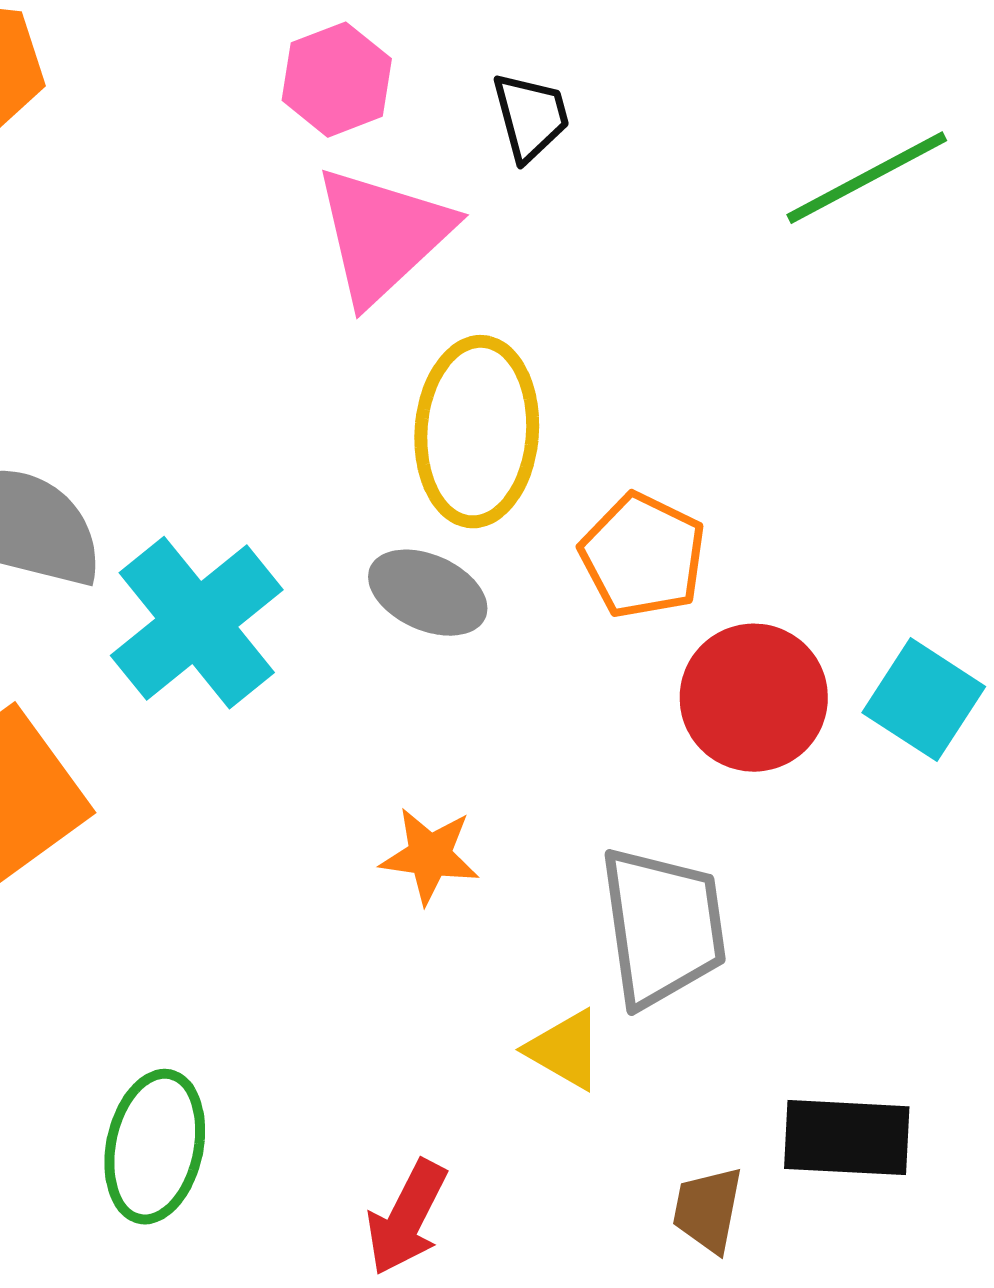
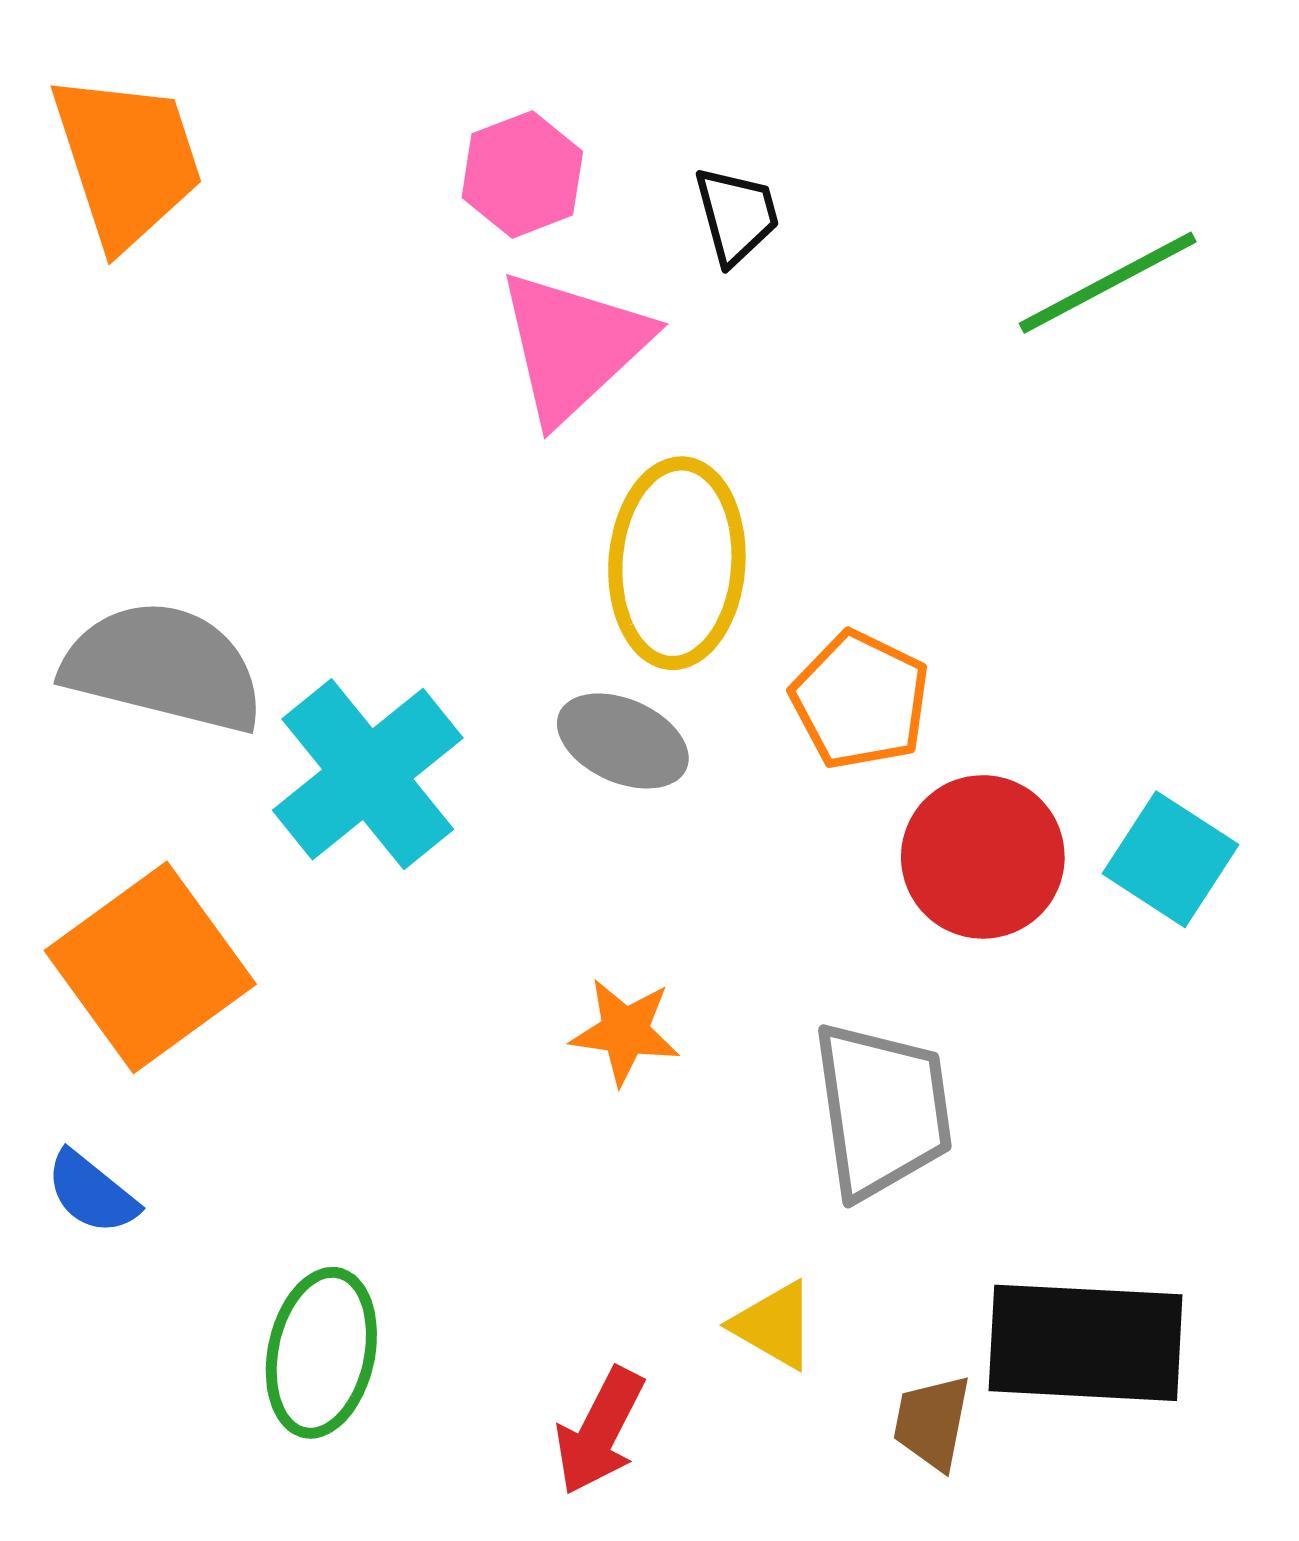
yellow triangle: (565, 1050) -> (774, 1325), moved
black rectangle: (847, 1138) -> (1086, 1343), size x1.4

